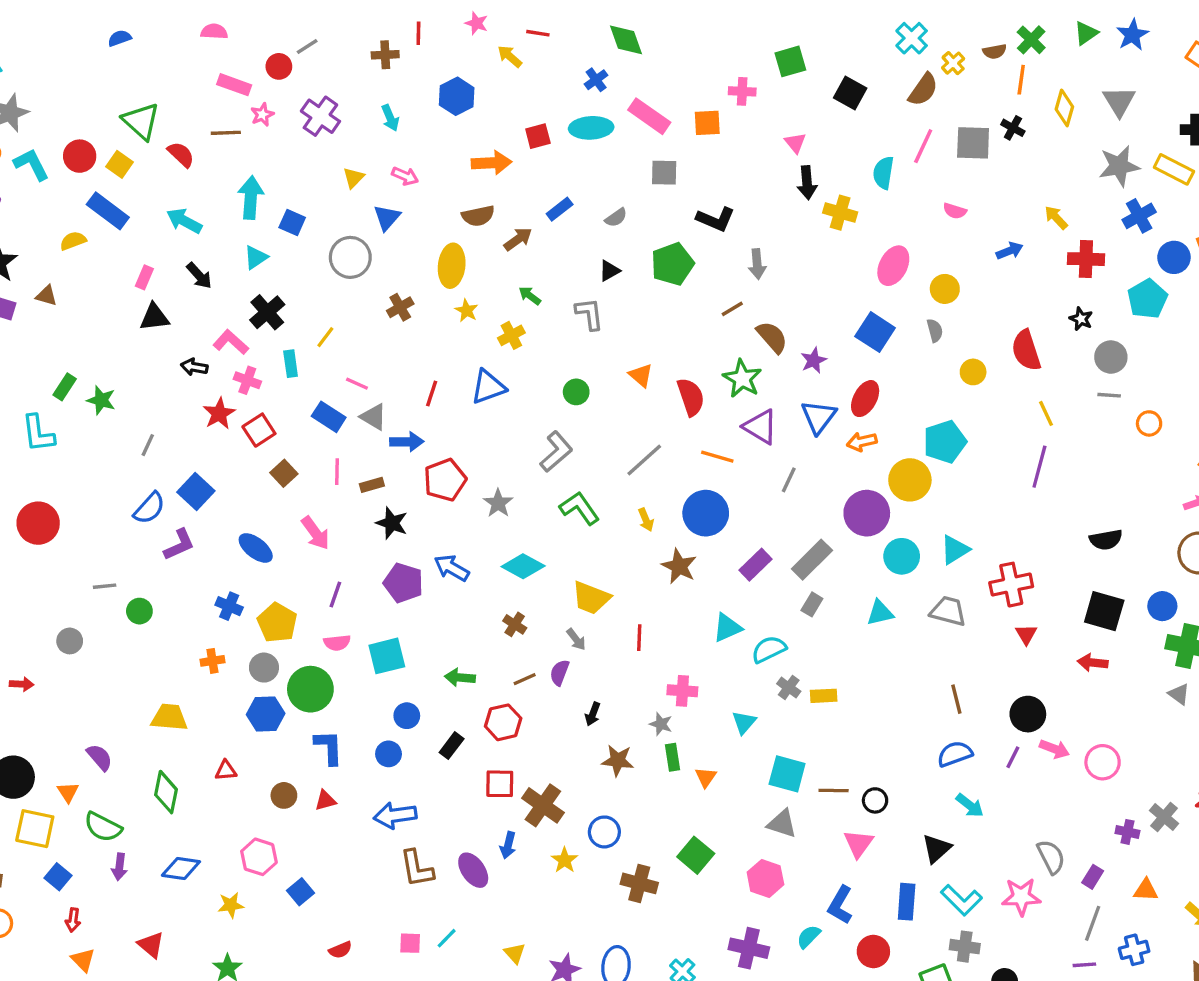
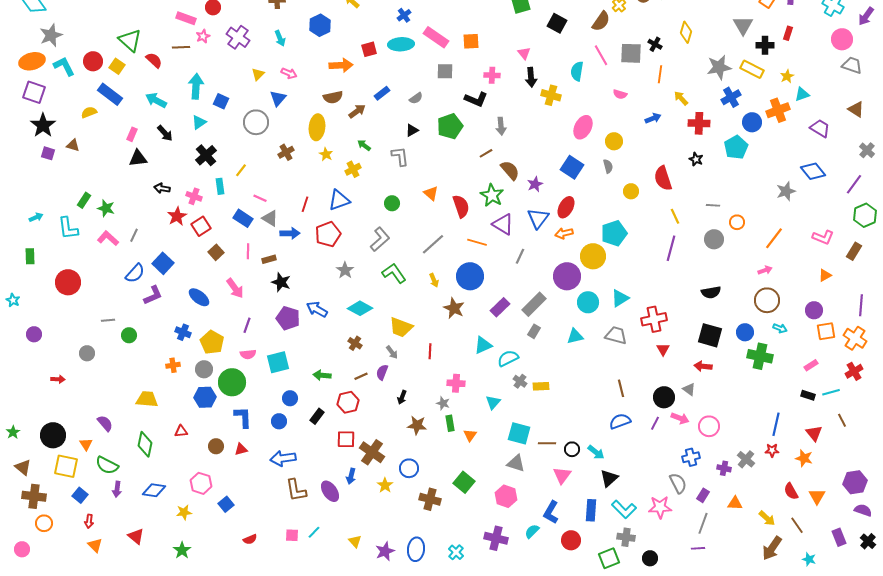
orange line: (1021, 80) -> (660, 74), moved
pink cross: (742, 91) -> (492, 75), moved
gray triangle: (1119, 101) -> (743, 25), moved
pink line: (923, 146) -> (601, 55), turned -55
pink L-shape: (231, 342) -> (108, 238), moved
gray circle: (1111, 357) -> (714, 239), moved
red pentagon: (445, 480) -> (328, 234), moved
gray triangle: (1179, 694) -> (689, 389), moved
cyan arrow: (970, 805) -> (596, 452), moved
blue cross: (1134, 950) -> (691, 457), moved

